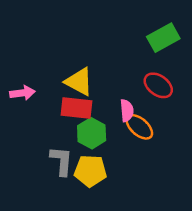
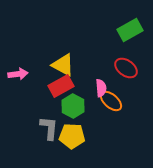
red rectangle: (77, 108) -> (61, 86), turned -35

